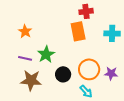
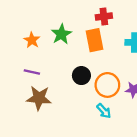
green star: (46, 54) -> (61, 34), moved
black circle: (63, 74) -> (81, 76), moved

